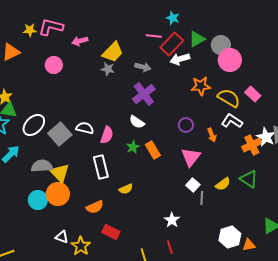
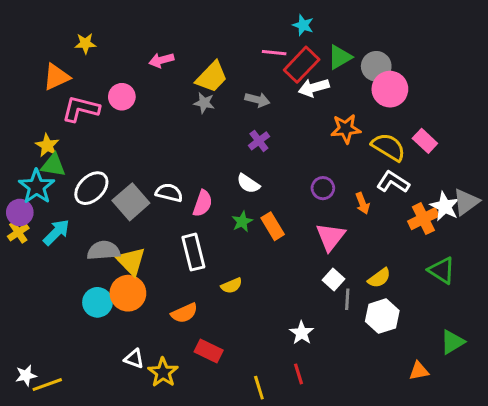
pink L-shape: (51, 27) -> (81, 109), moved
purple cross: (144, 94) -> (259, 141), size x0.6
green triangle: (249, 179) -> (442, 270), moved
white hexagon: (230, 237) -> (382, 316), moved

